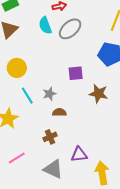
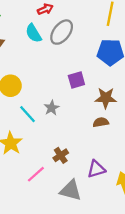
brown semicircle: (59, 112) -> (101, 122), moved
pink line: (17, 158) -> (36, 174), moved

